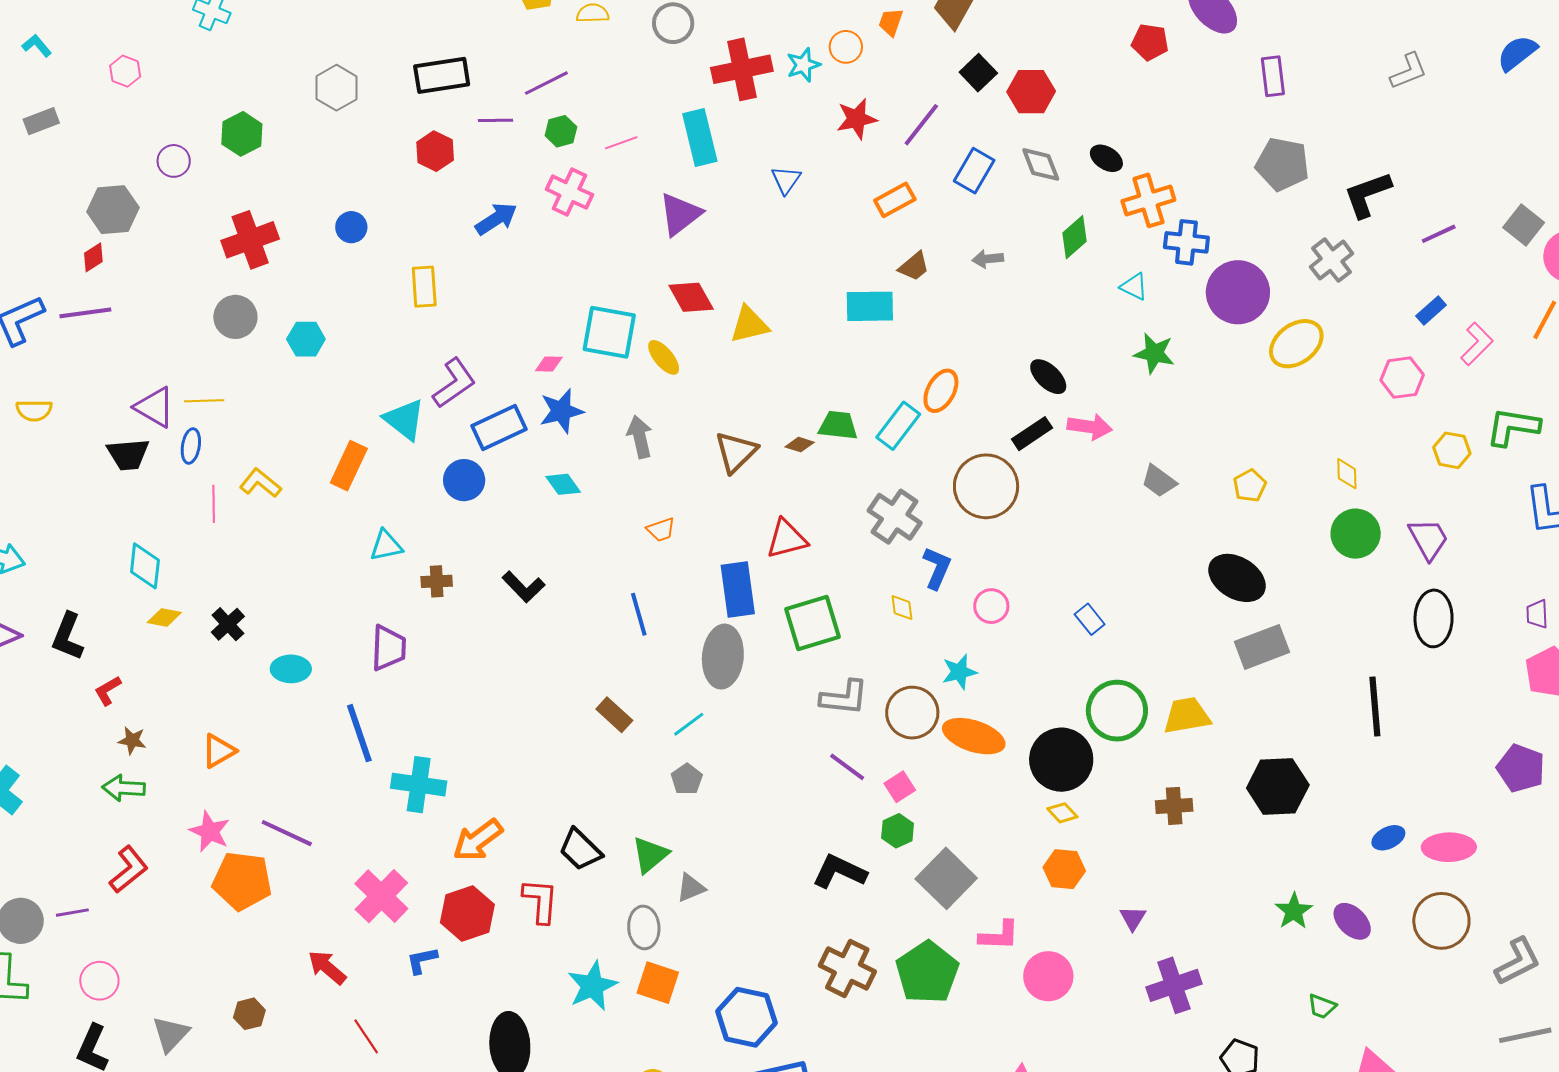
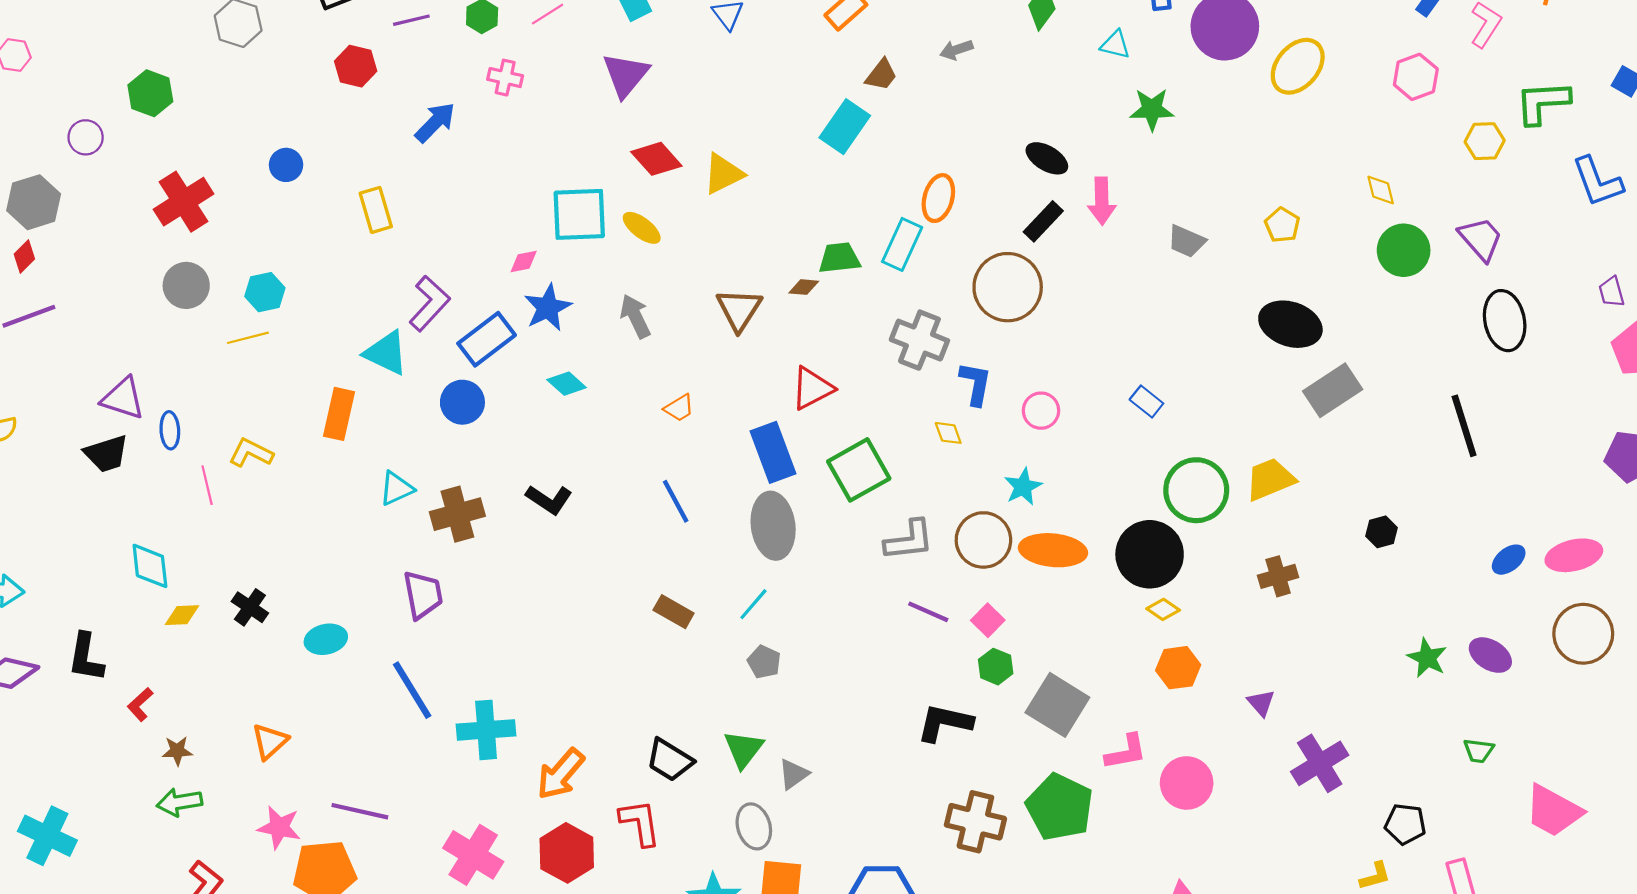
pink cross: (569, 192) -> (505, 78), size x0.7
cyan rectangle: (870, 306) -> (845, 127), turned -42
yellow line: (204, 401) -> (248, 338), moved
pink arrow: (1090, 427) -> (1102, 201), turned 93
brown cross: (437, 581) -> (457, 514), size x1.6
black hexagon: (1278, 787) -> (1382, 532), size x0.5

